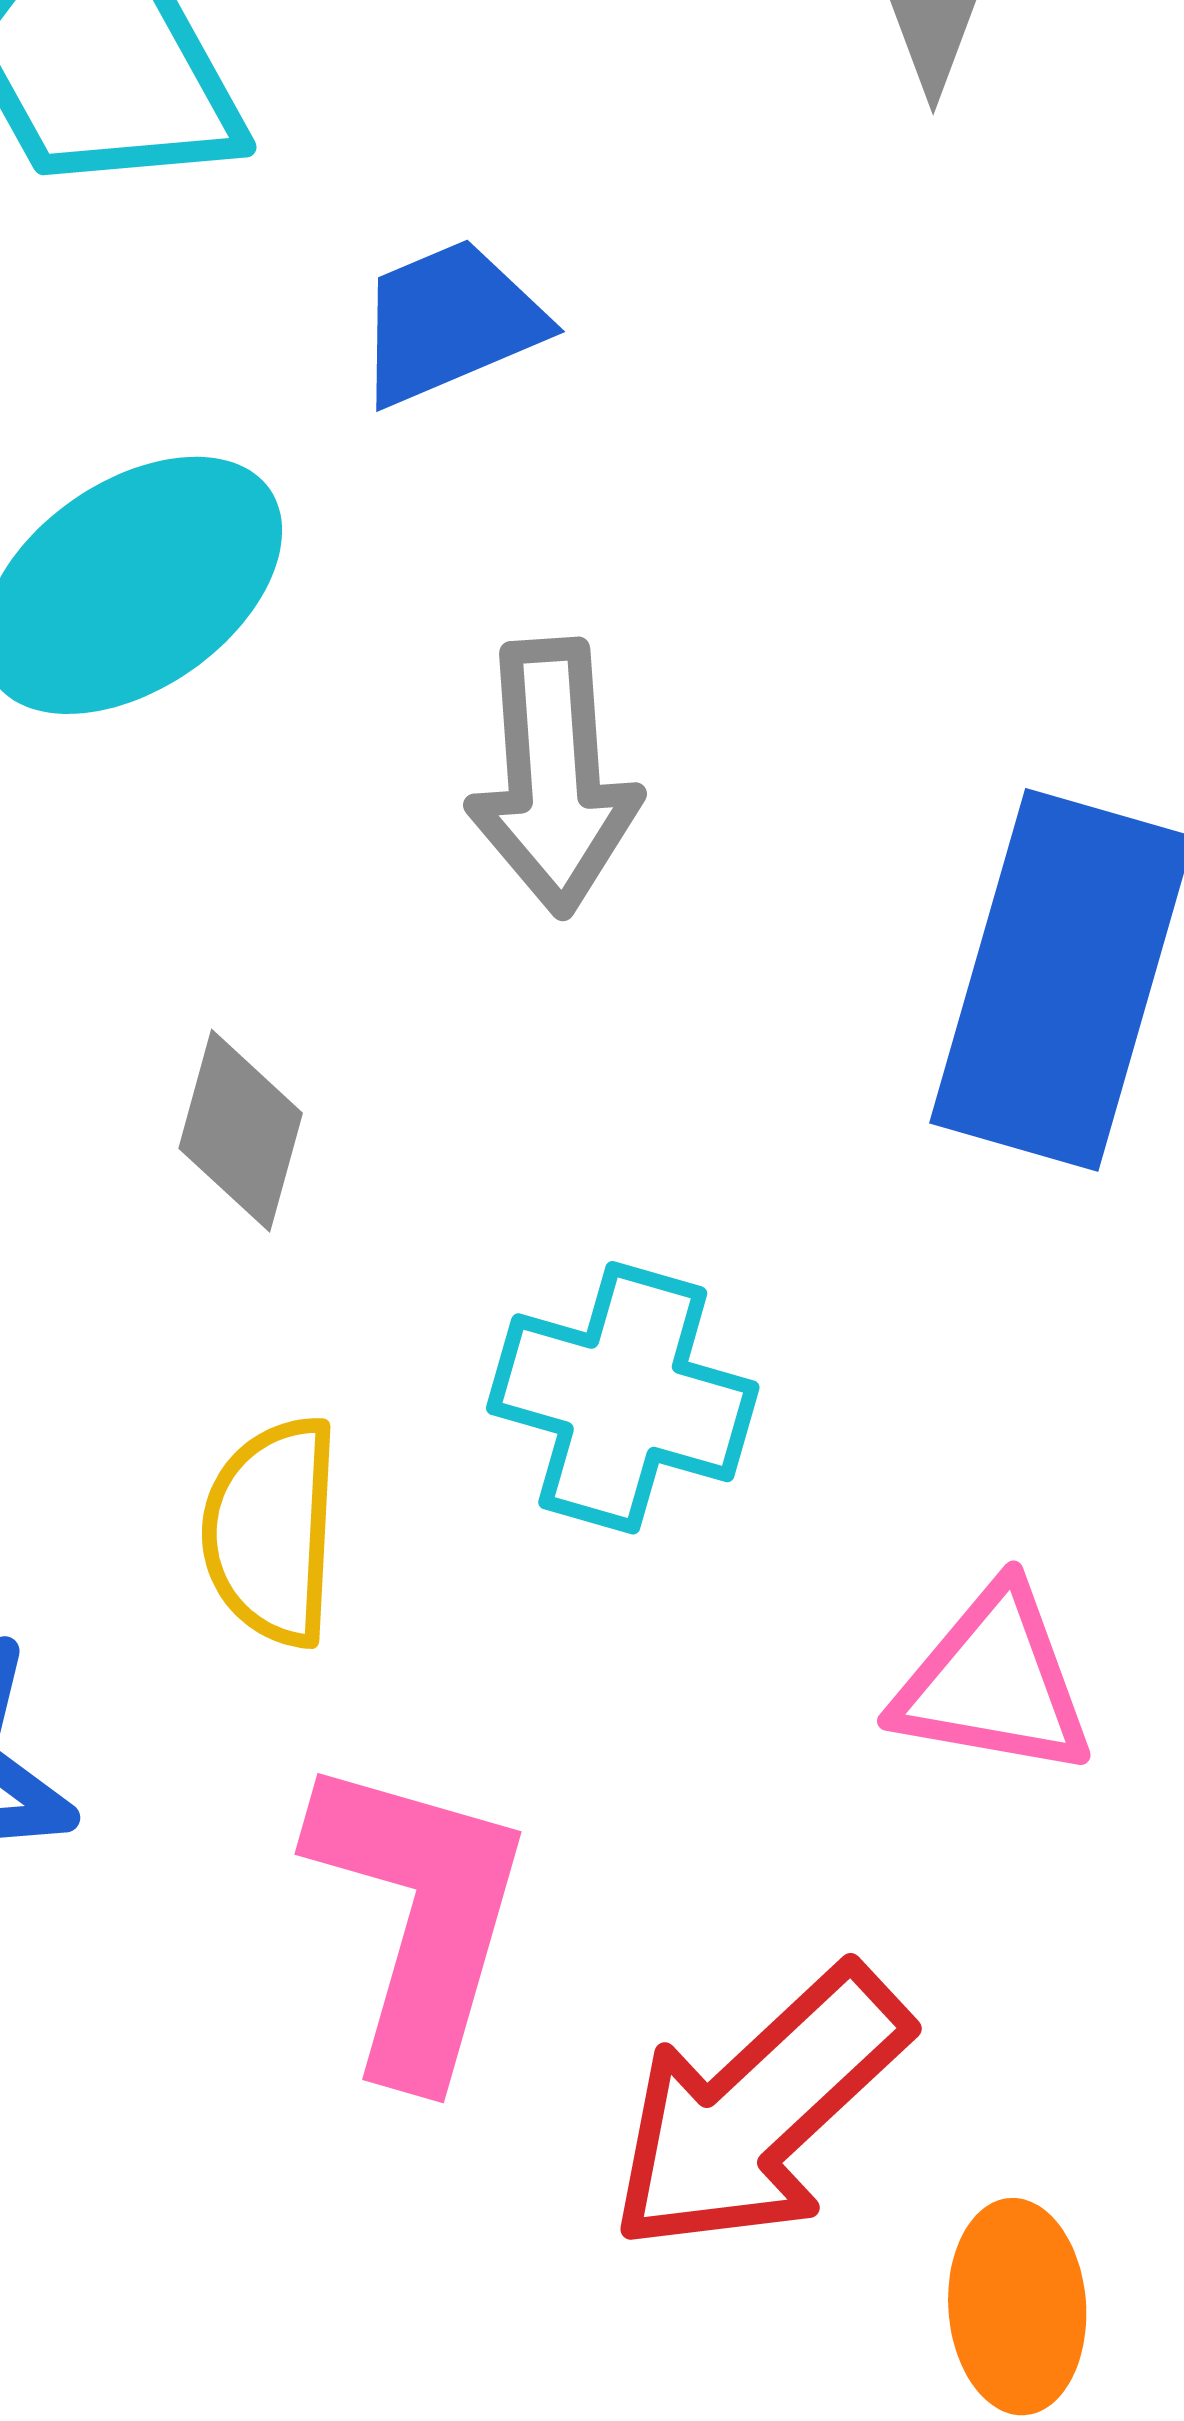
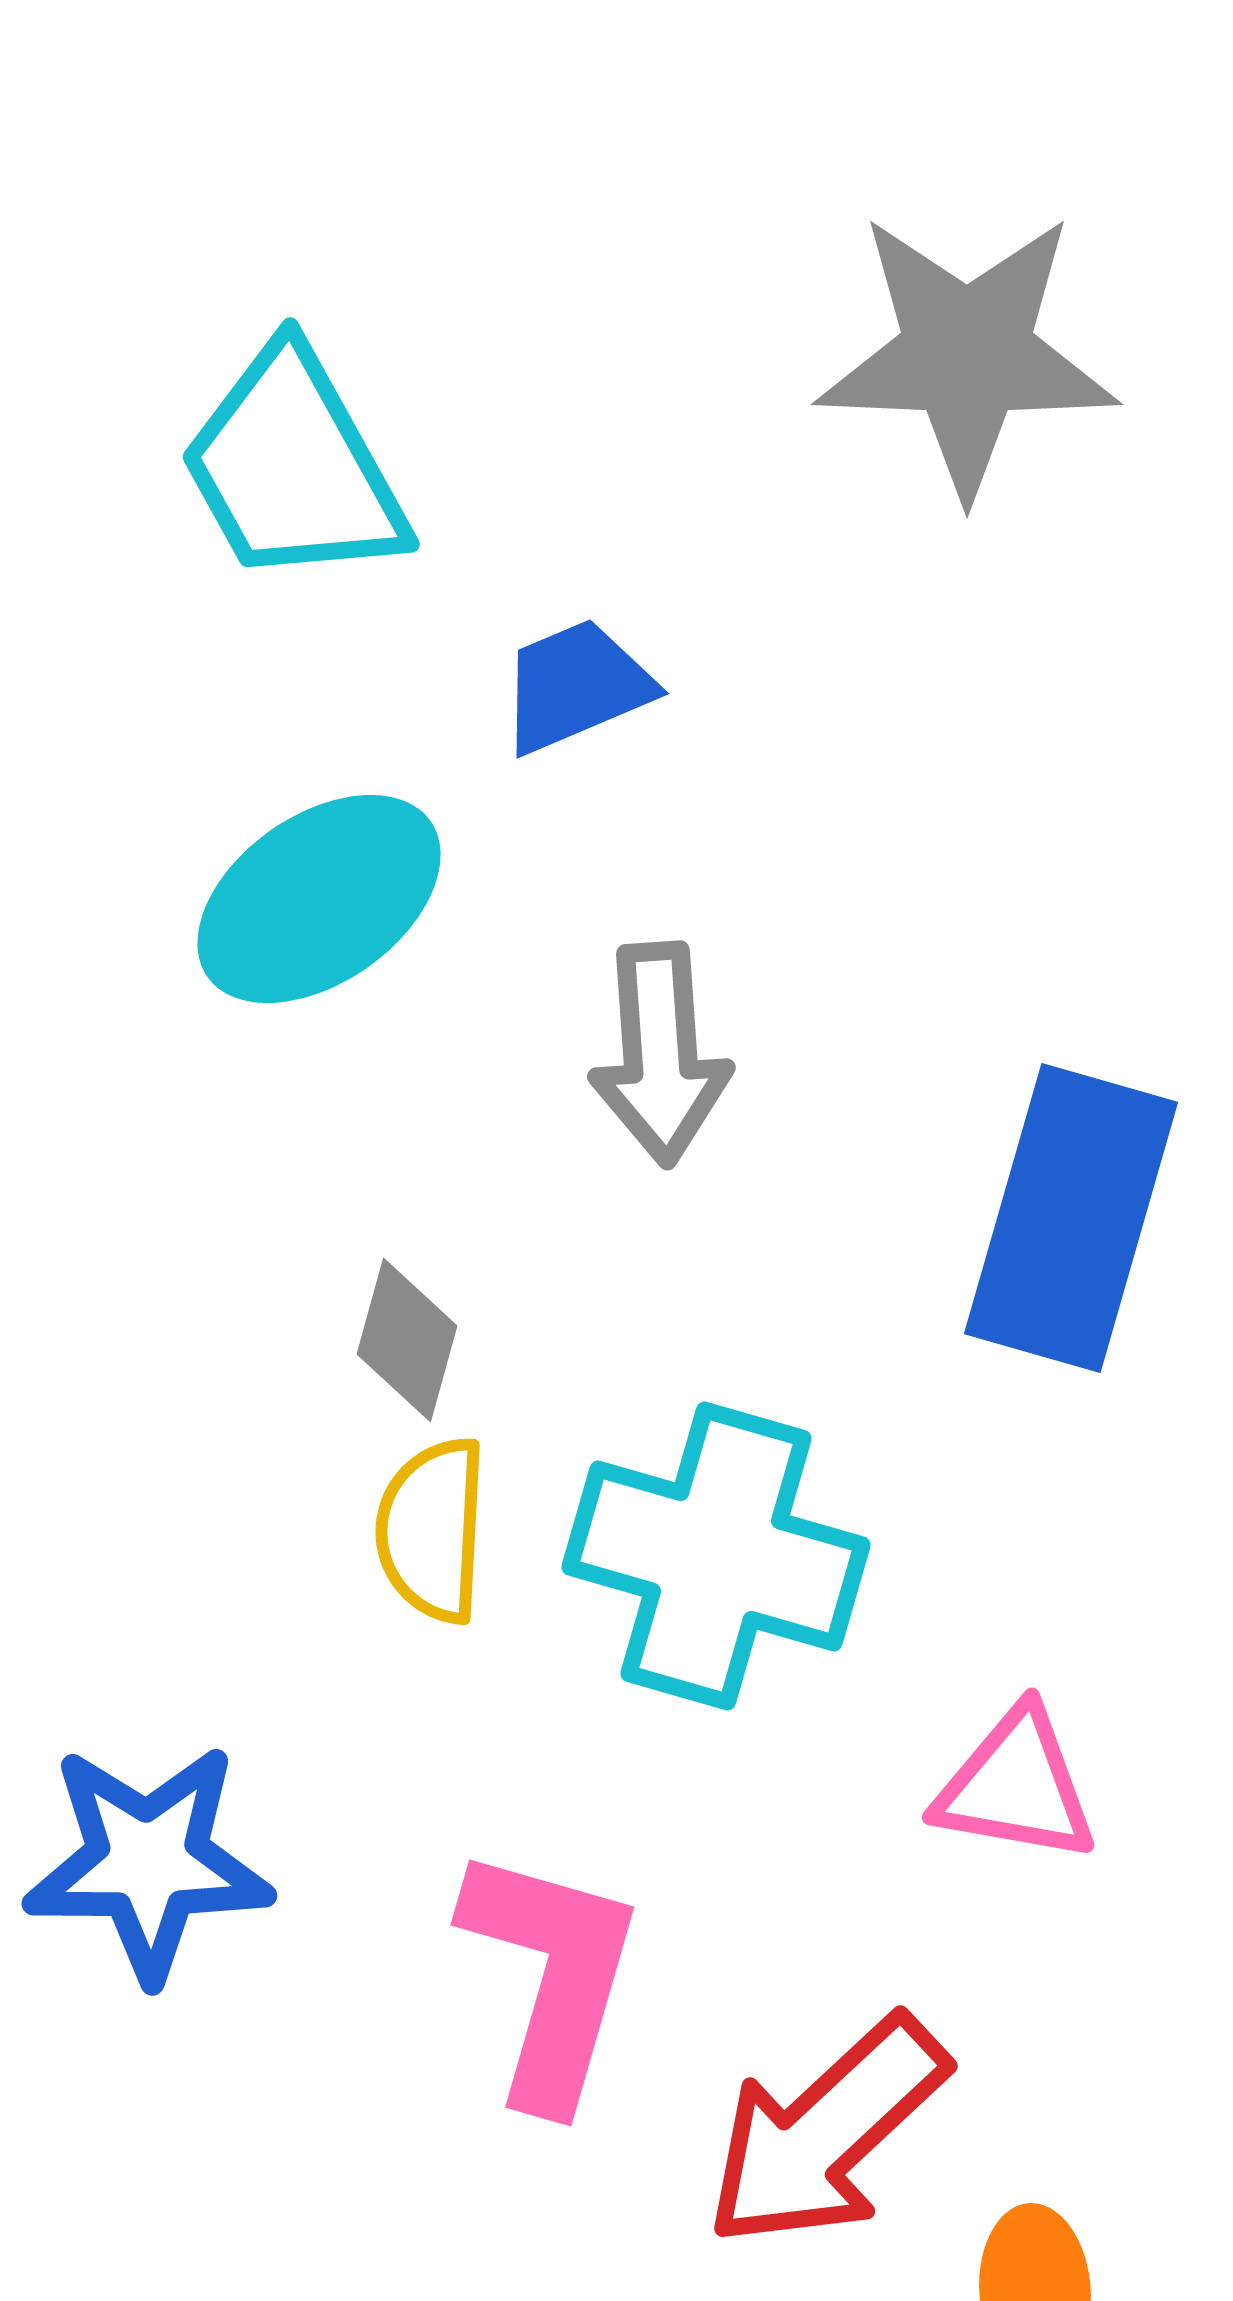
cyan cross: (623, 1398) -> (716, 1556), size x1.4
yellow semicircle: (272, 1531) -> (432, 1530), moved

